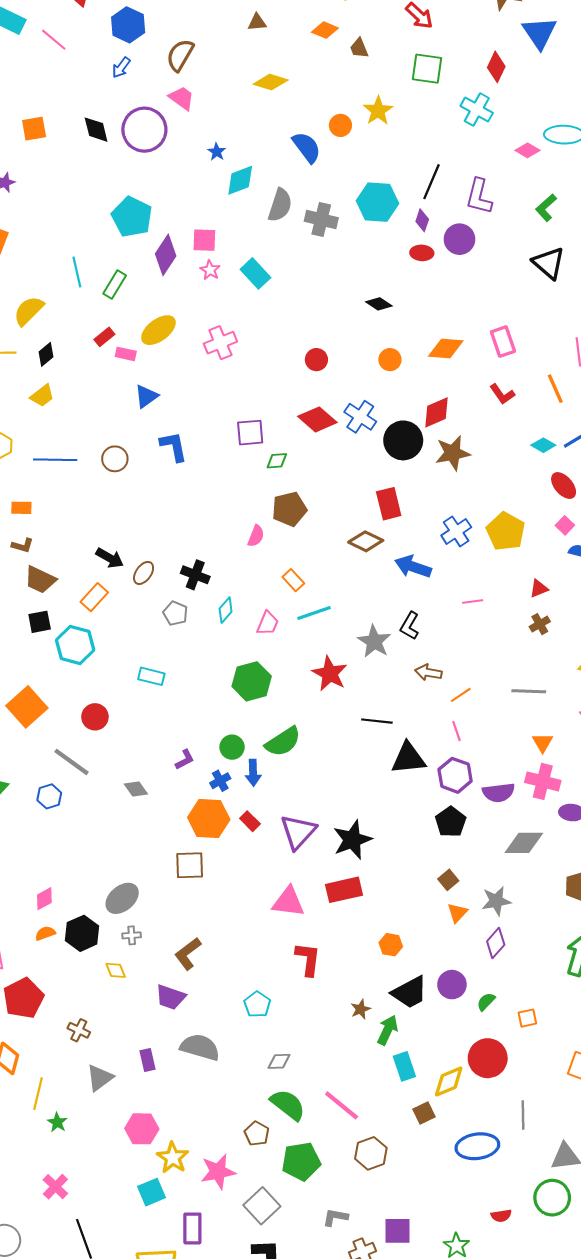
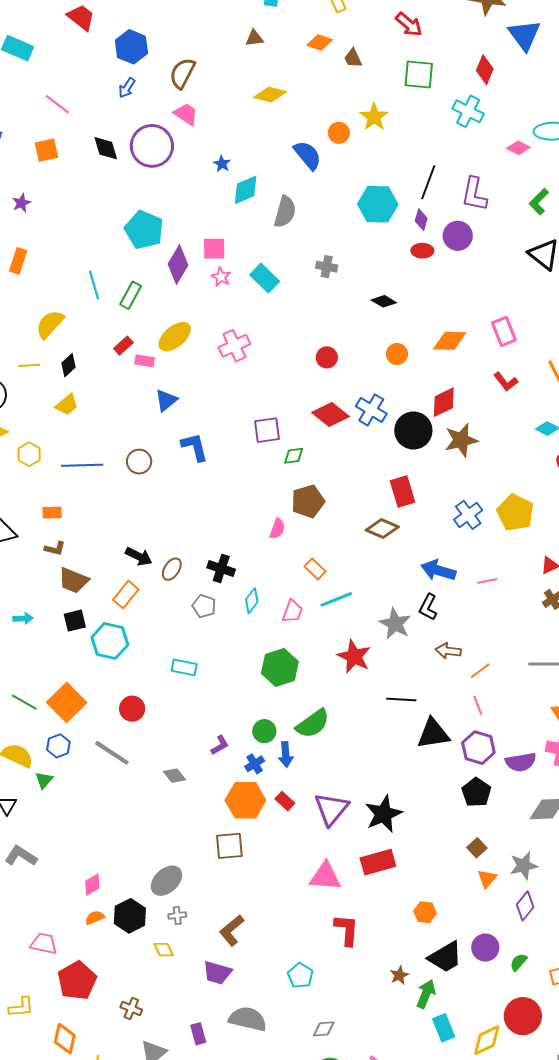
pink line: (54, 40) -> (57, 104), moved
gray cross: (321, 220) -> (327, 267), moved, size x0.7
blue arrow: (413, 567) -> (438, 570), moved
blue hexagon: (49, 796) -> (58, 746), moved

